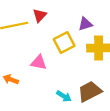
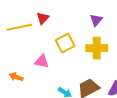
purple triangle: (85, 24) -> (96, 20), moved, turned -32

